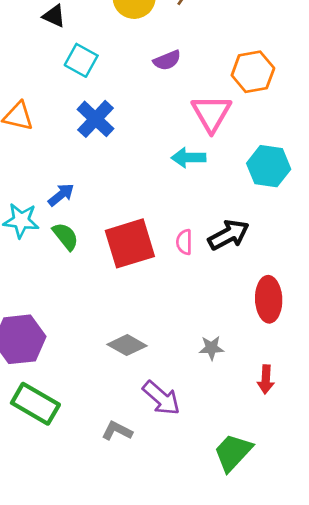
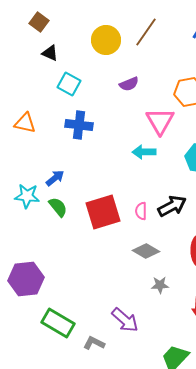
blue cross: (96, 119) -> (79, 125), turned -36
gray diamond: (127, 345) -> (146, 251), moved
green rectangle: (35, 404) -> (58, 323), moved

